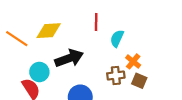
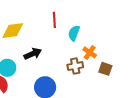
black arrow: (69, 58) -> (33, 54), size x0.7
brown square: (139, 81) -> (105, 69), moved

